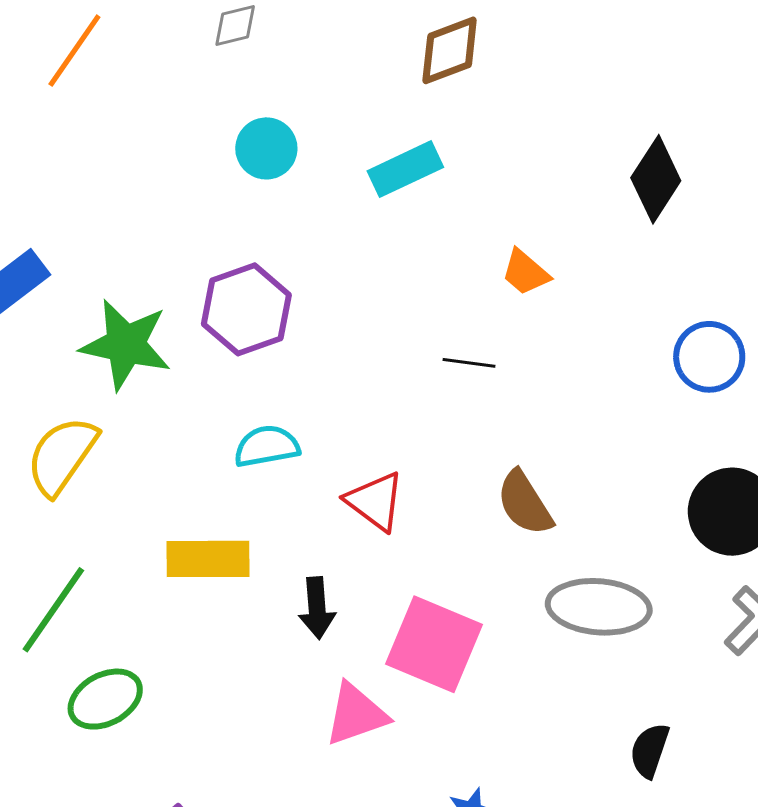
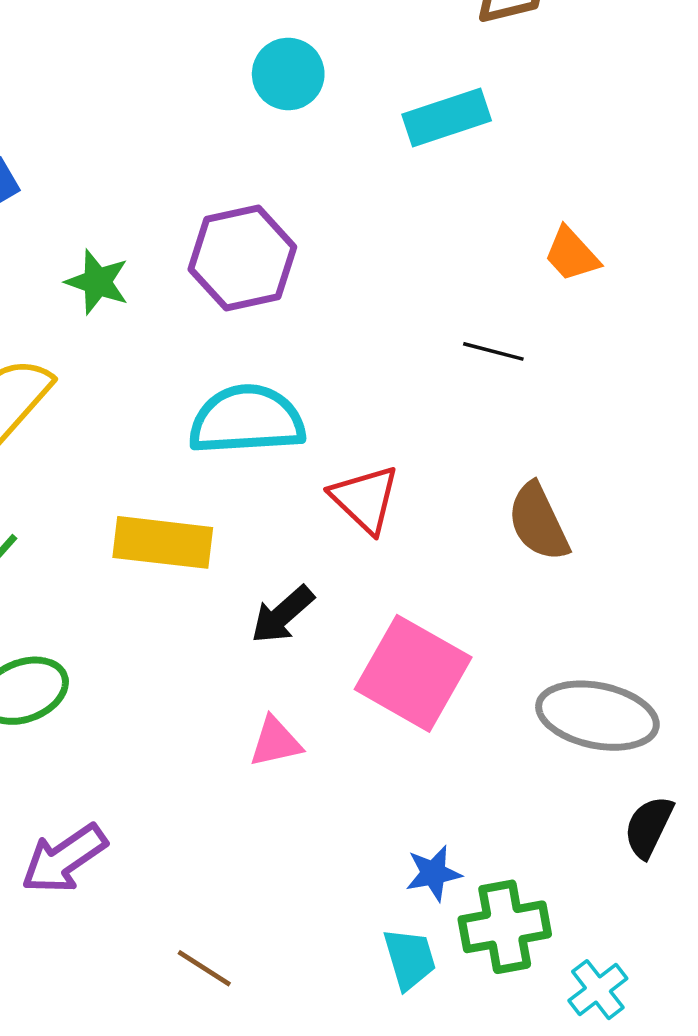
green star: (126, 345) -> (97, 282), size x0.6
cyan semicircle: (267, 446) -> (247, 420), size x1.5
gray ellipse: (599, 607) -> (597, 716), moved
black arrow: (317, 608) -> (282, 615), turned 46
pink triangle: (356, 714) -> (275, 742), moved, size x0.7

